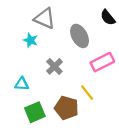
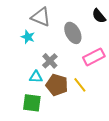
cyan triangle: (22, 84) -> (36, 77), moved
brown pentagon: (66, 108) -> (57, 85), moved
green square: (35, 112) -> (32, 103), turned 30

